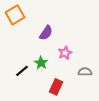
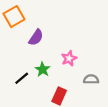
purple semicircle: (46, 33) -> (36, 37), moved

